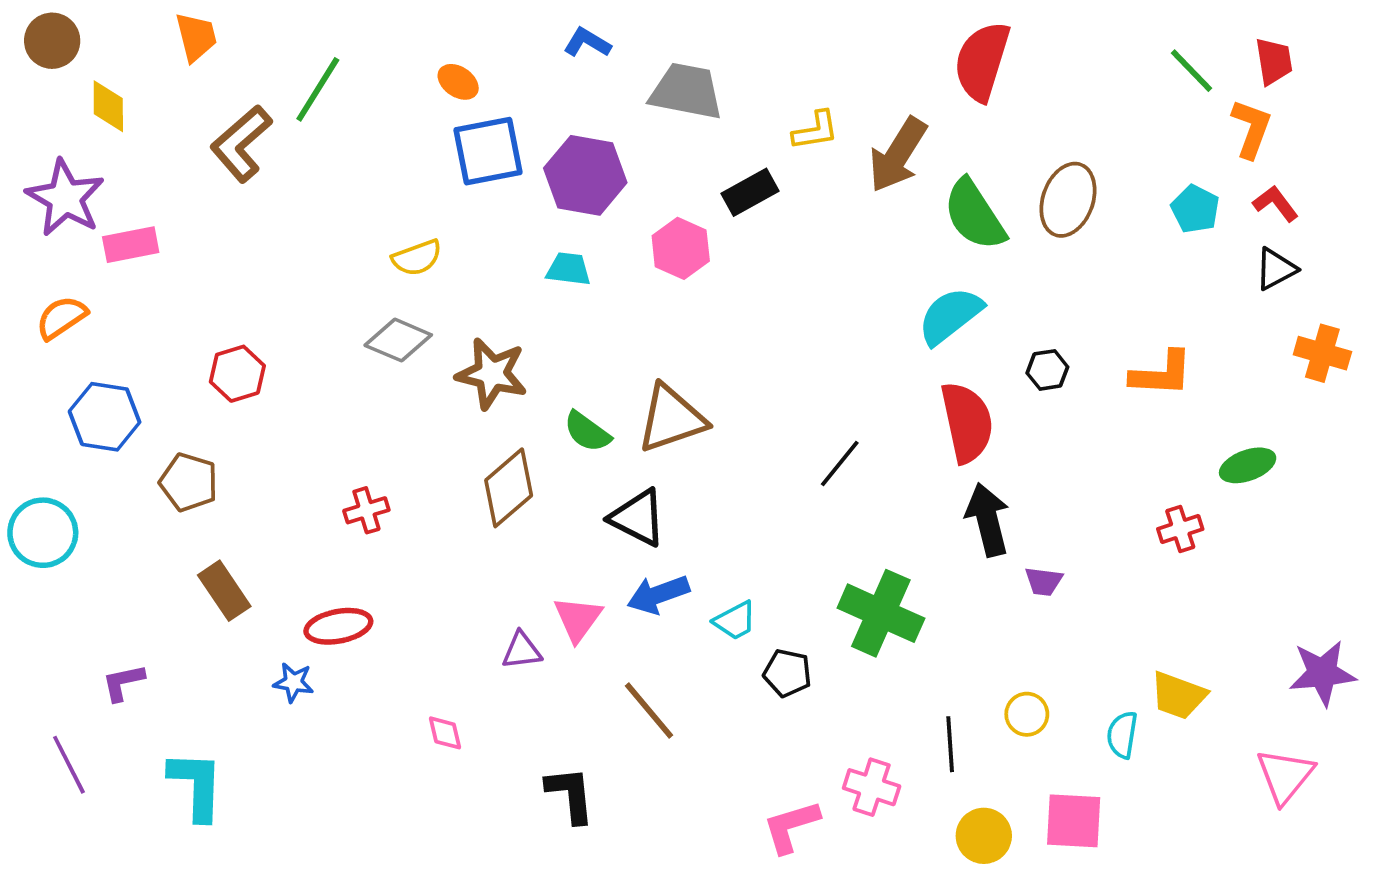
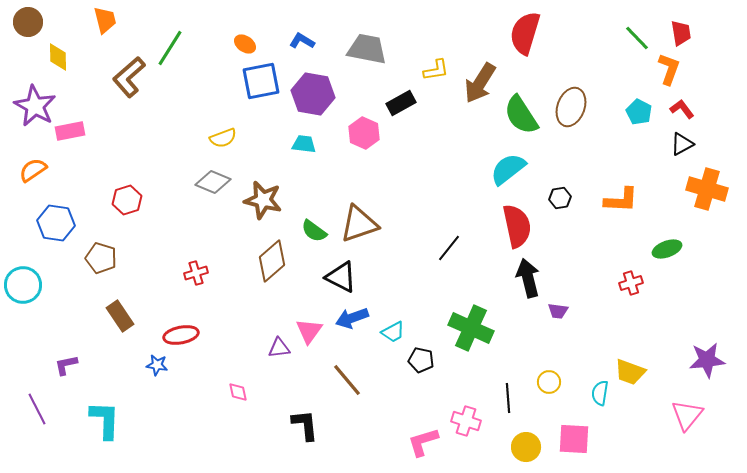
blue L-shape: (587, 43) -> (302, 41), moved
orange cross: (1322, 353) -> (707, 189), size x1.4

